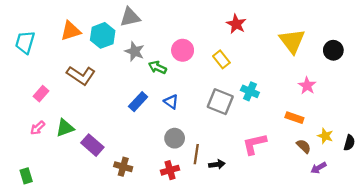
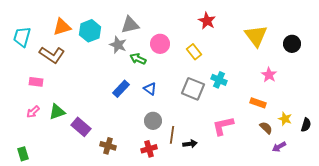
gray triangle: (130, 17) -> (130, 25), moved
brown L-shape: (81, 75) -> (52, 55), moved
pink rectangle: (41, 94) -> (36, 82), turned 56

